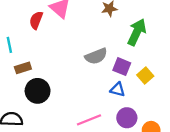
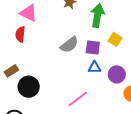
red semicircle: (36, 20) -> (20, 34), moved
yellow square: (145, 75) -> (115, 39), moved
purple circle: (127, 118) -> (117, 74), moved

